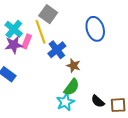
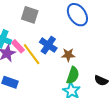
yellow line: (41, 32) -> (32, 54), moved
pink rectangle: (27, 41) -> (18, 46), turned -48

